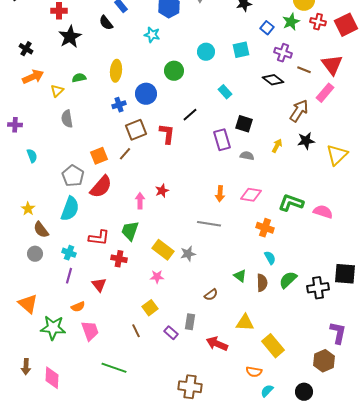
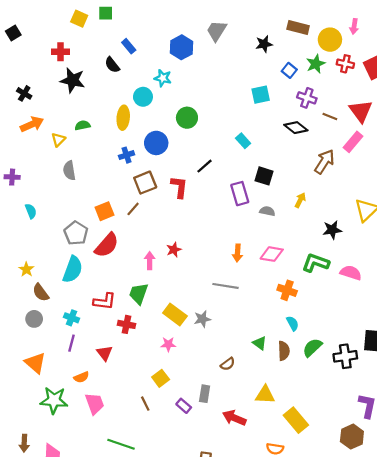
black star: (70, 37) -> (73, 80), turned -30
cyan circle: (206, 52) -> (143, 97), moved
black star: (306, 141) -> (332, 230), moved
orange triangle: (28, 304) -> (35, 363), moved

